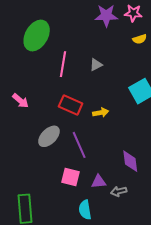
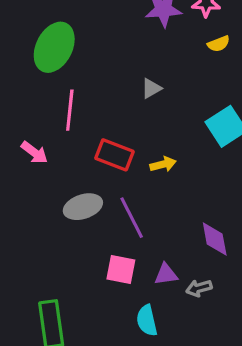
pink line: (63, 64) -> (70, 110), moved
gray ellipse: (49, 136) -> (83, 207), turned 30

